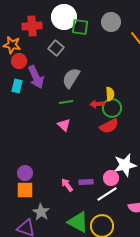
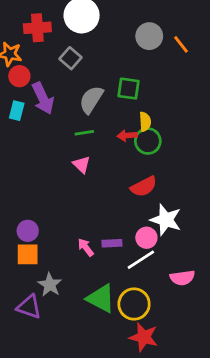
gray circle: (111, 22) -> (149, 36), moved
green square: (80, 27) -> (129, 89), moved
red semicircle: (109, 126) -> (144, 187), moved
white star: (125, 165) -> (166, 220), turned 30

